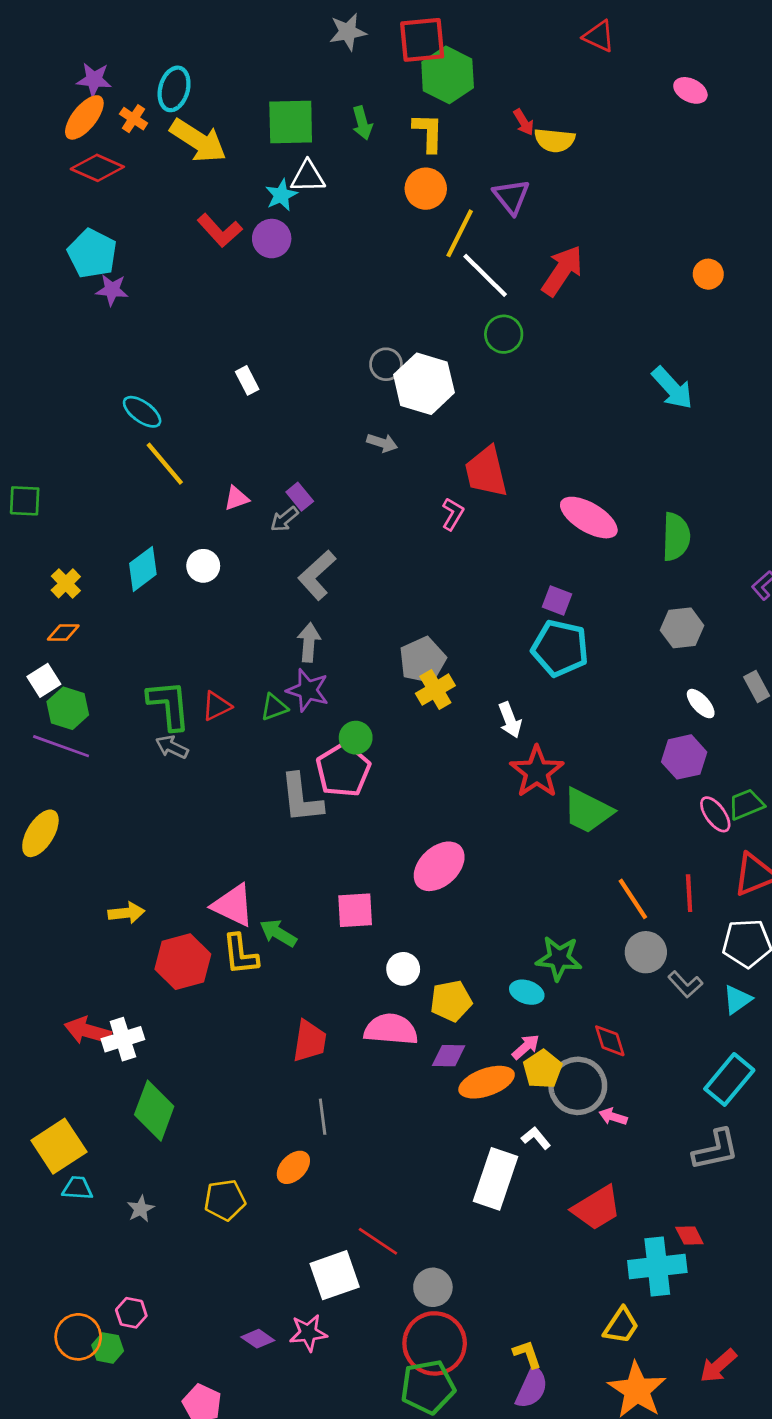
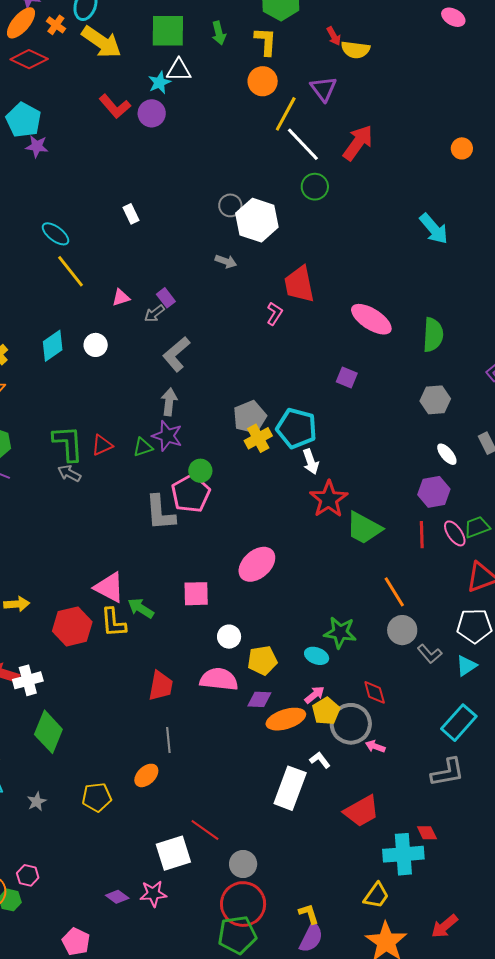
cyan pentagon: (560, 648) -> (296, 428), moved
red line: (689, 893) -> (422, 535), moved
yellow arrow: (126, 913) -> (17, 604), moved

